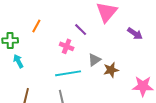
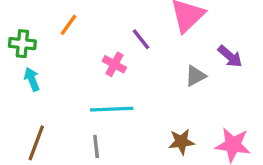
gray triangle: (94, 60) -> (195, 76), moved
brown star: (111, 70) -> (181, 142), moved

